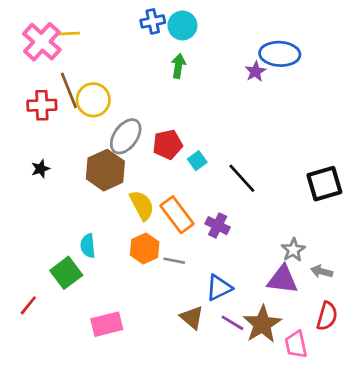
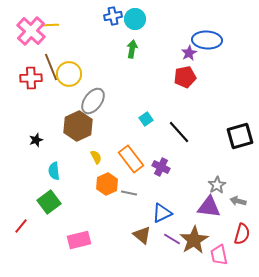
red pentagon: (168, 144) -> (185, 77), moved
black star: (41, 169) -> (36, 140), moved
yellow semicircle: (142, 205) -> (96, 157), moved, size x0.6
cyan semicircle: (88, 246) -> (54, 171), moved

